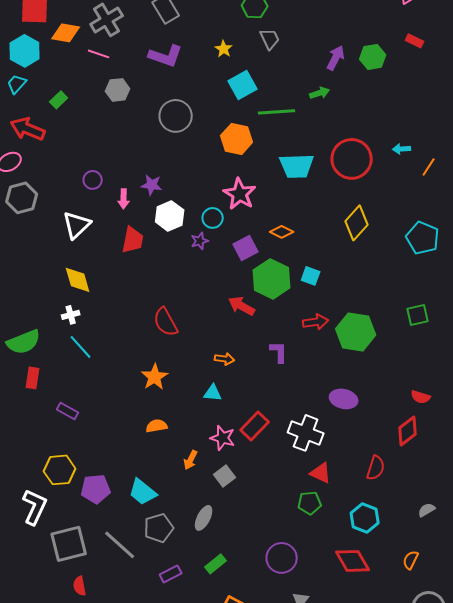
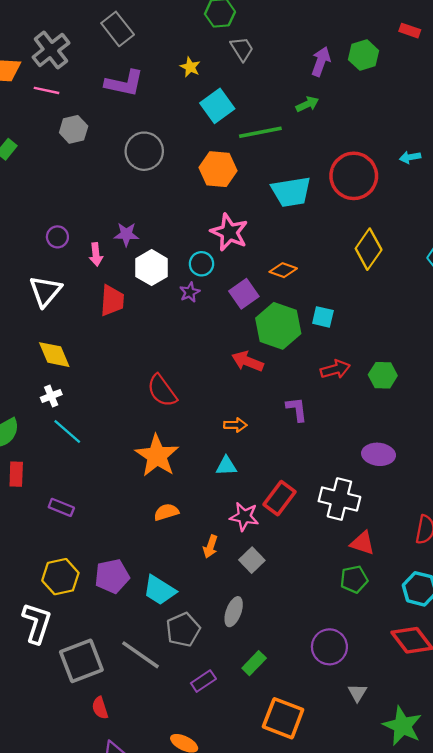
green hexagon: (356, 332) -> (383, 375), size x0.6
orange star: (155, 377) -> (157, 456), size x1.4
purple pentagon: (96, 489) -> (112, 576), moved

